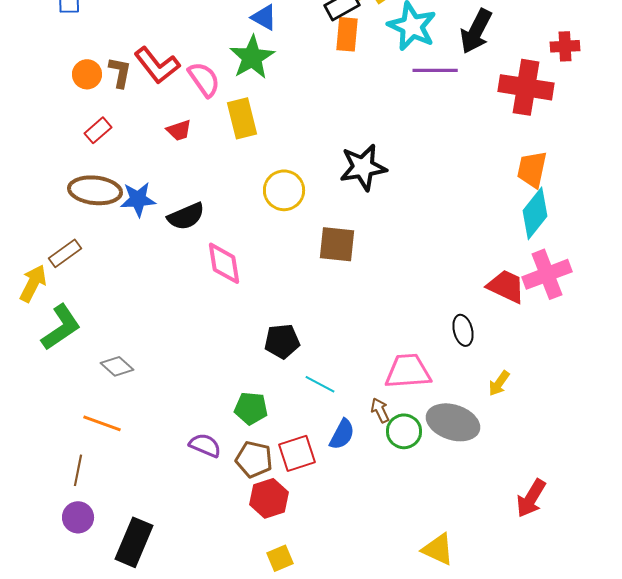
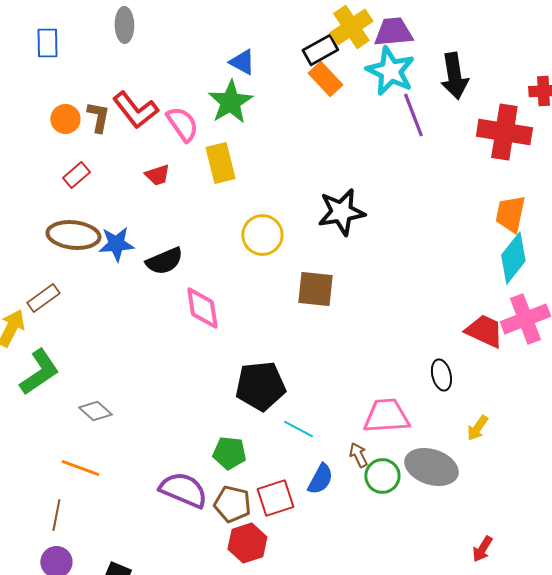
black arrow: (476, 31) -> (454, 76), turned -36
orange rectangle: (347, 34) -> (325, 79), turned -48
purple line: (435, 70) -> (413, 115), turned 69
black pentagon: (282, 341) -> (260, 386), size x1.4
purple semicircle: (205, 445) -> (183, 490), size x1.5
red arrow: (531, 498) -> (482, 549), moved, size x0.7

